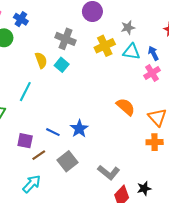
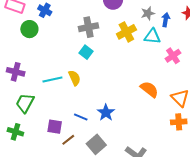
gray cross: (65, 39) -> (88, 27), turned -30
blue arrow: (153, 53) -> (166, 20), moved, turned 40
yellow semicircle: (41, 60) -> (75, 78), moved
cyan line: (25, 92) -> (52, 79), turned 54

